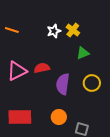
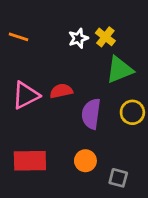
green triangle: (83, 53) -> (120, 70), size x1.5

